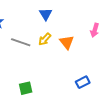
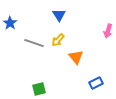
orange triangle: (67, 42) -> (76, 57), moved

